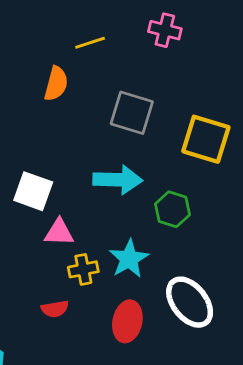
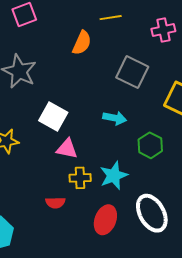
pink cross: (165, 30) -> (163, 30), moved, turned -35
cyan arrow: (118, 180) -> (115, 118), size x0.7

